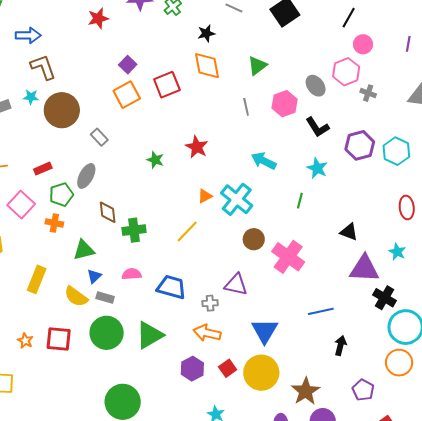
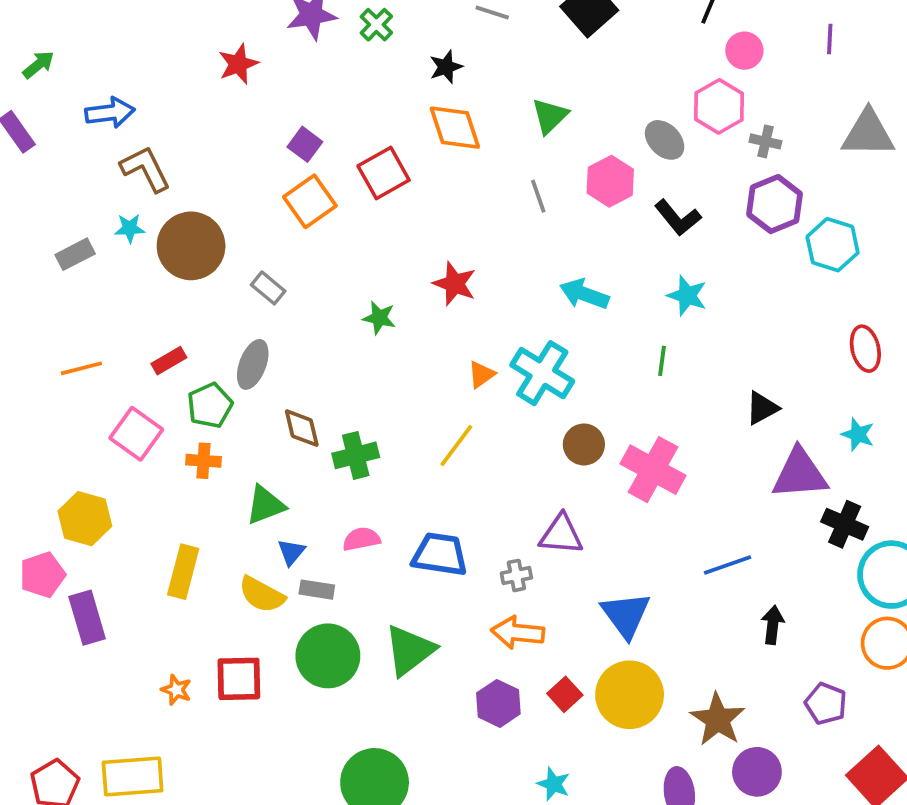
purple hexagon: (360, 145) -> (775, 204), moved
black triangle: (349, 232) -> (762, 408), turned -42

